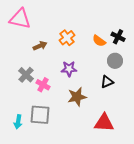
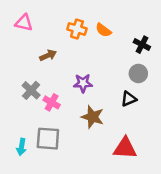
pink triangle: (20, 19) -> (24, 23), size x0.7
orange cross: (67, 38) -> (77, 29), moved, turned -35
orange semicircle: (99, 41) -> (103, 30), moved
brown star: (77, 97) -> (93, 117), turned 30

